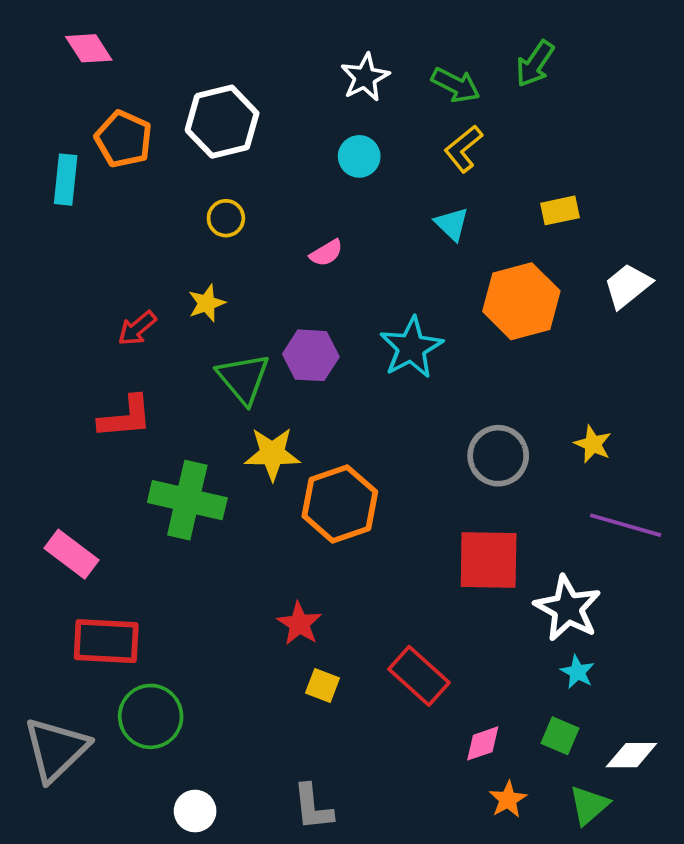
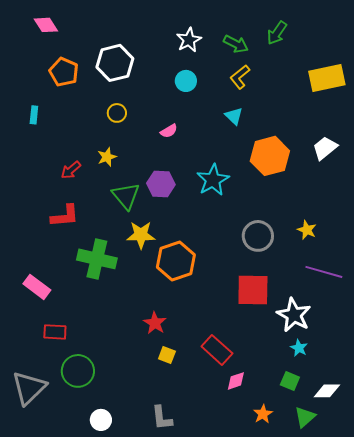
cyan rectangle: (66, 180) -> (34, 115), moved, size x0.7
yellow rectangle: (560, 210) -> (327, 78), moved, size x1.8
red rectangle: (106, 641) -> (55, 332), size x0.7
pink diamond: (483, 743) -> (236, 381), moved

